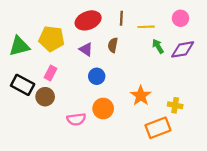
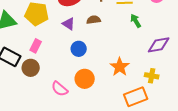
brown semicircle: (113, 45) -> (94, 20), turned 72
purple diamond: (183, 49) -> (159, 45), moved
pink semicircle: (76, 119) -> (60, 89), turned 48

